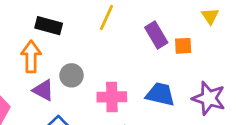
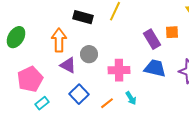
black rectangle: (49, 26) -> (83, 17), moved
purple rectangle: (156, 35) -> (152, 39), moved

